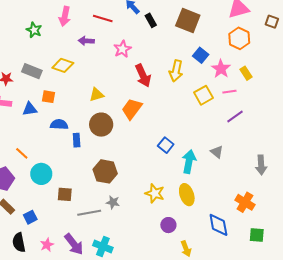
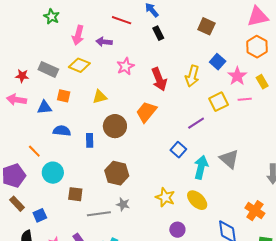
pink arrow: (65, 16) -> (78, 35), moved
black rectangle: (151, 20) -> (158, 33), moved
brown square: (188, 21) -> (206, 26), size x0.7
green star: (34, 30) -> (52, 17), moved
pink star: (122, 49) -> (125, 66), moved
yellow triangle: (96, 95) -> (100, 97), moved
purple line: (235, 116) -> (196, 123), moved
blue semicircle: (59, 124) -> (62, 131), moved
gray triangle: (217, 152) -> (229, 159), size x1.5
yellow ellipse: (187, 195) -> (197, 200), turned -30

